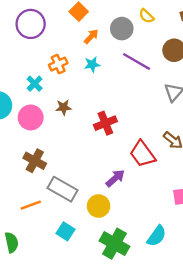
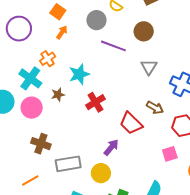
orange arrow: (91, 36) -> (62, 32), moved
cyan star: (92, 64) -> (79, 74), moved, size x1.5
cyan cross: (35, 84) -> (30, 78), size x1.6
gray rectangle: (63, 189) -> (68, 164), turned -30
orange line: (31, 205) -> (30, 181), moved

